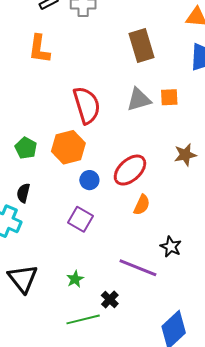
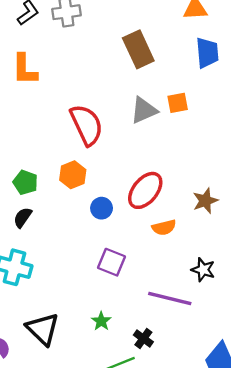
orange hexagon: (68, 147) -> (73, 175), size x0.7
brown star: (185, 155) -> (205, 201), moved
black semicircle: (23, 193) -> (23, 217), moved, turned 30
orange semicircle: (142, 205) -> (164, 227), turned 60
purple square: (81, 219) -> (111, 262), moved

